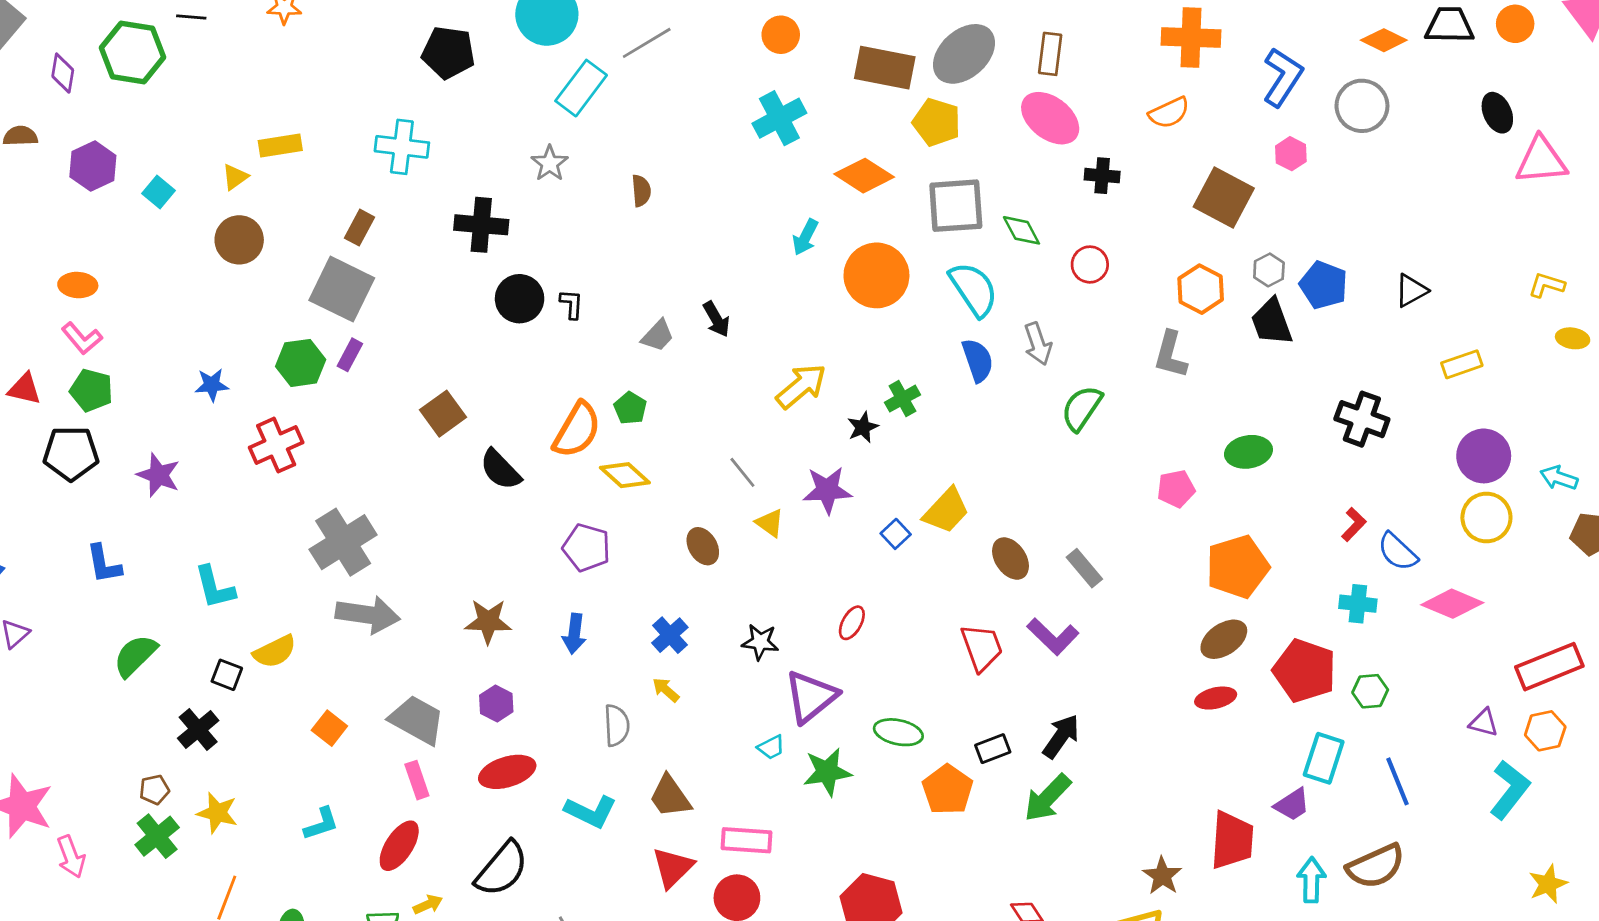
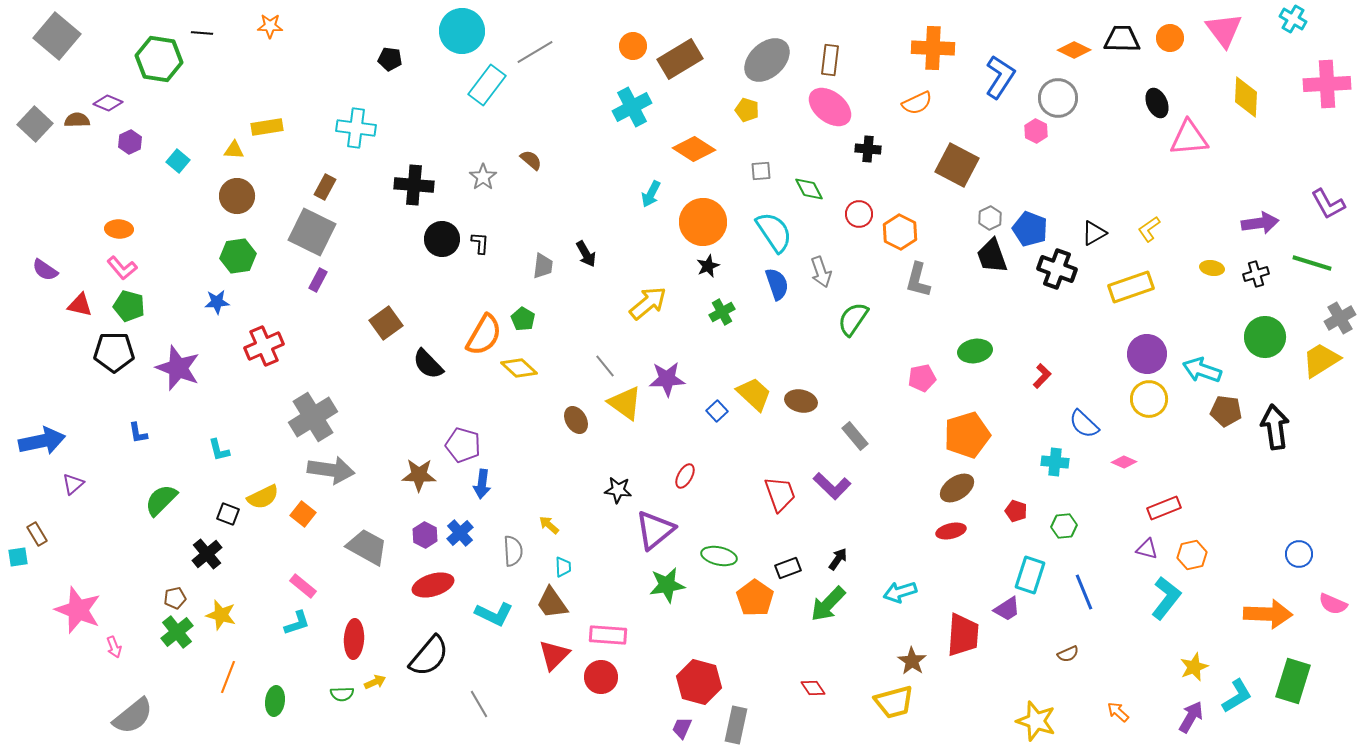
black pentagon: (448, 53) -> (390, 59), size x0.6
brown rectangle: (885, 68) -> (680, 59), moved, turned -42
purple diamond: (63, 73) -> (108, 103), moved, turned -76
yellow pentagon: (937, 122) -> (747, 110), size x0.7
pink hexagon: (1291, 154) -> (1036, 131), moved
gray star: (550, 163) -> (483, 177), moved
purple hexagon: (93, 166) -> (130, 142), size x0.7
yellow triangle: (235, 177) -> (234, 150), turned 40
brown semicircle: (641, 191) -> (531, 160), turned -45
gray square: (956, 206) -> (761, 171), size x0.5
yellow L-shape: (1547, 285) -> (1149, 229), moved, turned -52
orange hexagon: (1201, 289) -> (900, 232), moved
gray trapezoid: (658, 336) -> (543, 266), turned -36
green hexagon: (301, 363) -> (238, 256), moved
yellow rectangle: (1462, 364) -> (1131, 287), size x1.5
black cross: (1362, 419) -> (1057, 269), moved
black star: (863, 427) -> (708, 266), moved
purple star: (158, 475) -> (178, 368), size x1.4
cyan arrow: (1559, 478) -> (1202, 370), size x1.4
yellow trapezoid: (946, 511) -> (754, 394), turned -90
yellow triangle: (770, 523) -> (625, 403), size x1.6
red L-shape: (1354, 524) -> (1042, 376), moved
purple pentagon: (587, 548) -> (463, 445), moved
brown ellipse: (1010, 559) -> (801, 401), moved, turned -44
blue L-shape: (104, 564) -> (138, 433), size x0.7
cyan L-shape: (215, 587) -> (219, 450), size x0.7
pink diamond: (1452, 604) -> (1124, 462), size x0.6
blue cross: (670, 635) -> (460, 533), moved
red rectangle: (1549, 667) -> (1164, 508), moved, size x0.7
red pentagon: (1305, 671) -> (1016, 511), size x0.5
orange square: (329, 728) -> (303, 514), moved
black arrow: (1061, 736) -> (838, 559), size x0.7
cyan trapezoid: (771, 747) -> (563, 567), moved, turned -65
pink rectangle: (417, 780) -> (303, 586), moved, turned -32
red ellipse: (399, 846) -> (354, 639), turned -30
pink arrow: (71, 857) -> (114, 647), size x0.7
brown semicircle: (1376, 866) -> (1068, 654), size x0.5
cyan arrow: (1311, 880) -> (900, 592), moved, turned -108

